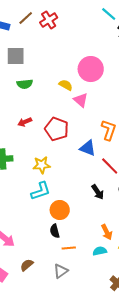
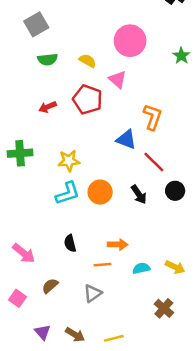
gray square: (16, 56) -> (36, 24), turned -30
yellow semicircle: (66, 85) -> (88, 61), moved
red pentagon: (57, 129) -> (88, 99), moved
orange circle: (60, 210) -> (100, 192), moved
black semicircle: (55, 231) -> (70, 243), moved
orange arrow: (107, 232) -> (118, 245), moved, turned -63

